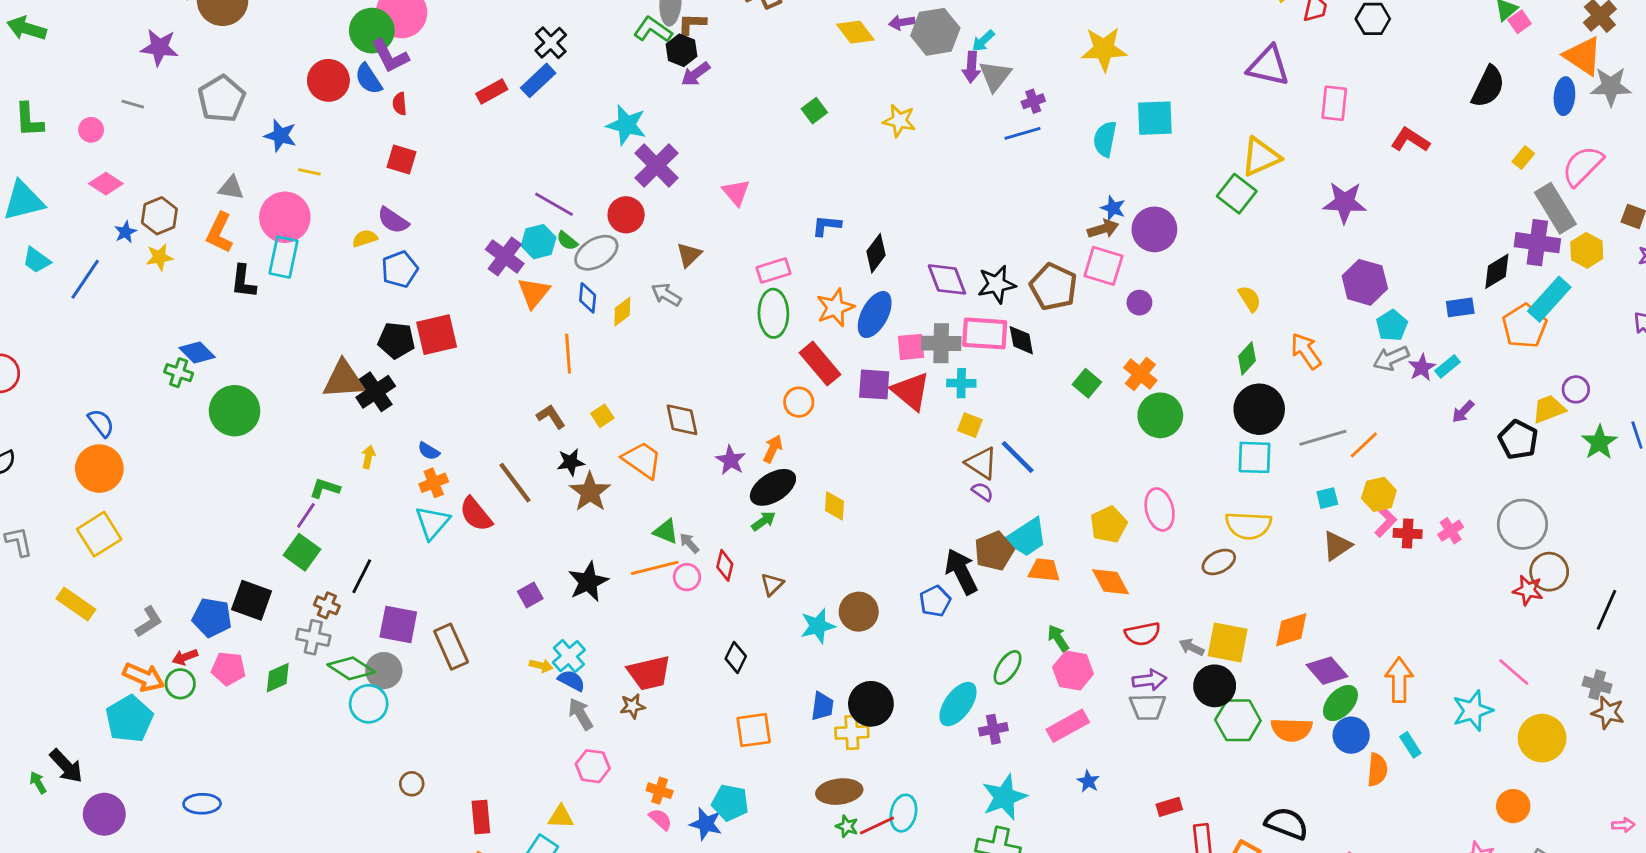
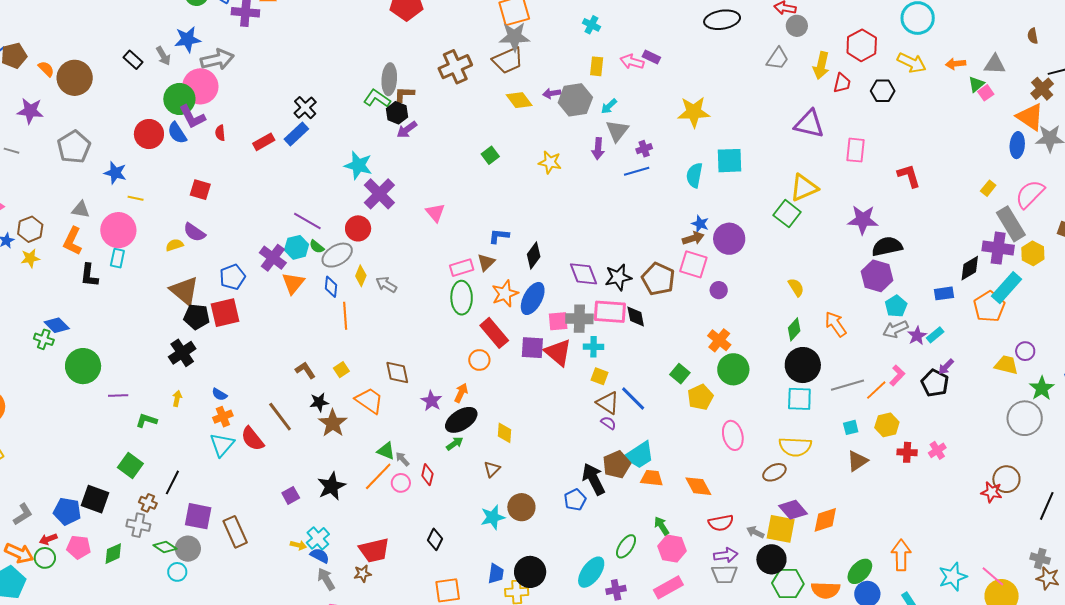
purple arrow: (971, 67) -> (598, 149), moved
black semicircle: (1488, 87) -> (887, 246), moved, turned -128
red semicircle: (400, 104) -> (220, 133), moved
red L-shape: (1410, 140) -> (909, 176), turned 40
brown triangle: (689, 255) -> (486, 262), moved
cyan rectangle: (284, 257) -> (117, 258), size x0.7
blue pentagon: (400, 269) -> (232, 277), moved
yellow diamond: (622, 312) -> (361, 276), moved, turned -30
orange line: (568, 354) -> (345, 316), moved
brown triangle: (344, 380) -> (184, 291), moved, turned 44
green square: (1087, 383) -> (680, 374), moved
yellow trapezoid: (1549, 409) -> (1006, 365), turned 35
black pentagon: (1518, 440) -> (935, 383), moved
purple line: (306, 515) -> (118, 396), moved, turned 54
pink L-shape: (1386, 522) -> (897, 375), moved
gray circle: (1522, 524) -> (1025, 418), moved
yellow pentagon: (1109, 525) -> (700, 397), moved
orange line: (655, 568) -> (378, 476), turned -32
brown triangle: (772, 584) -> (492, 469), moved
green diamond: (351, 668) -> (165, 547), size x0.7
purple diamond: (1327, 671) -> (793, 510), moved
pink line: (1514, 672) -> (993, 576), moved
cyan circle: (369, 704) -> (177, 572), size x0.7

